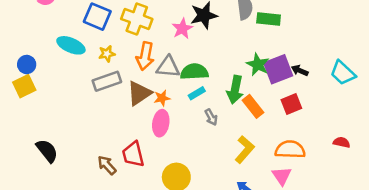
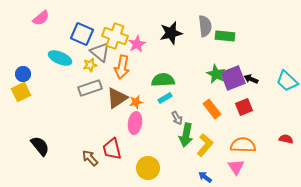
pink star: (182, 29) -> (137, 44), moved
gray triangle: (168, 67) -> (100, 52), moved, turned 35
green arrow: (235, 90) -> (186, 135), moved

